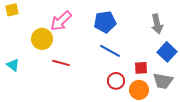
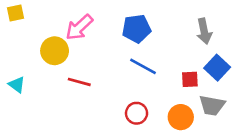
red square: (141, 68) -> (190, 79), moved
red circle: (116, 81) -> (137, 113), moved

